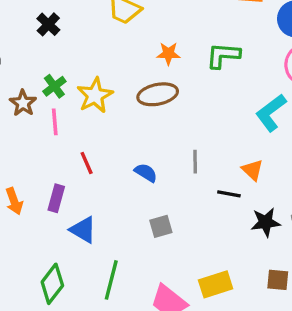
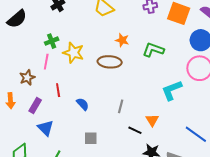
yellow star: (95, 95) -> (73, 53), turned 30
brown star: (23, 103) -> (27, 78), moved
blue semicircle: (146, 173) -> (83, 104), moved

